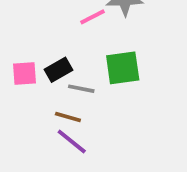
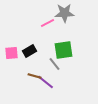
gray line: (81, 89) -> (54, 64), moved, turned 40
purple line: (72, 142) -> (46, 82), moved

